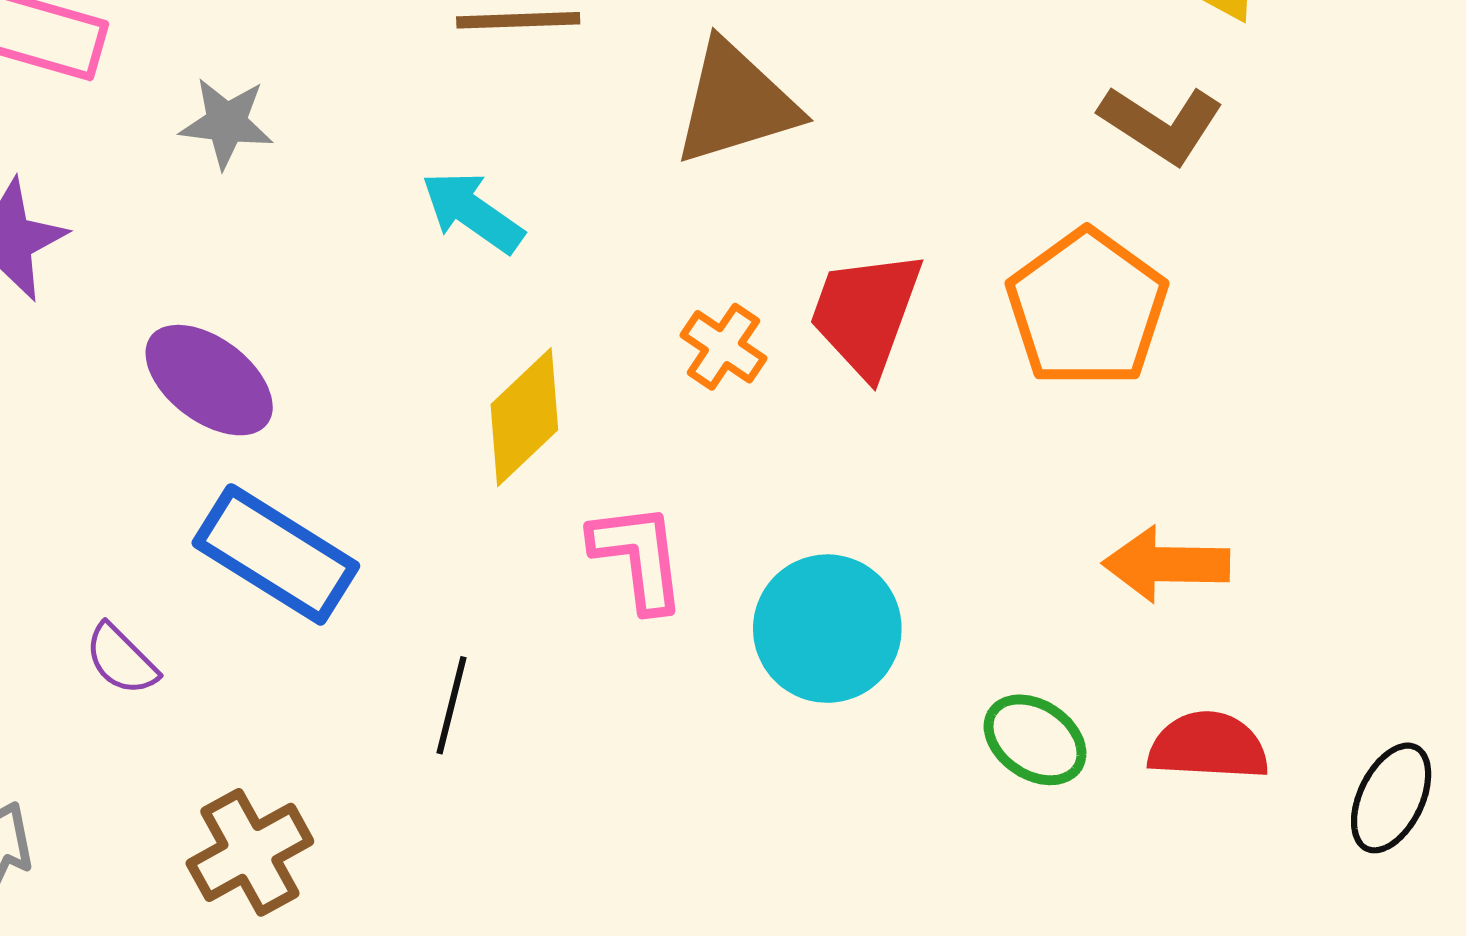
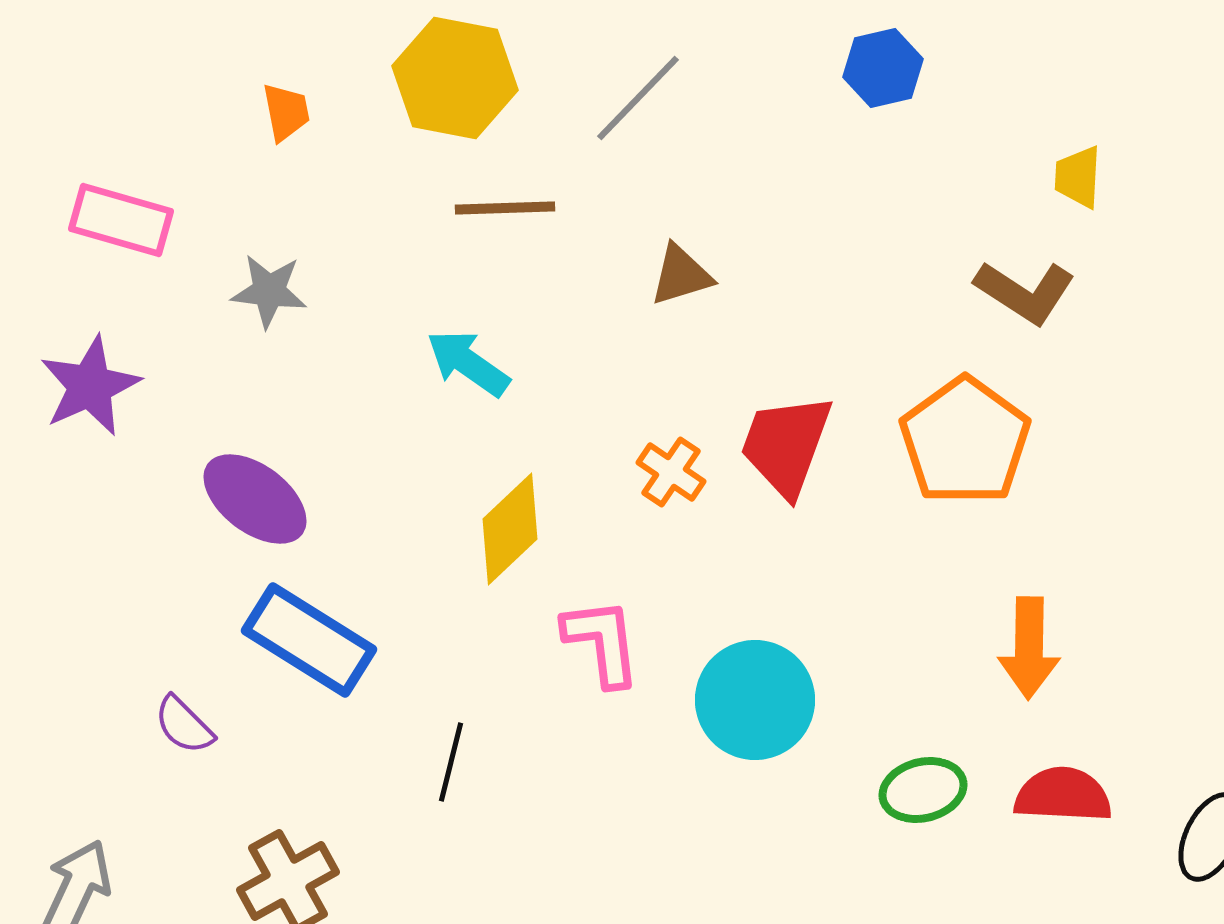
brown triangle: (736, 103) -> (681, 275), size x0.6
orange arrow: (1166, 564) -> (1029, 648), turned -90
green ellipse: (1035, 740) -> (923, 790), turned -48

